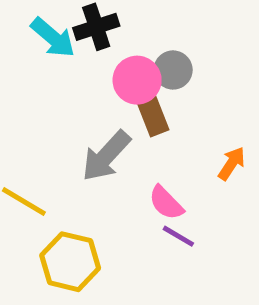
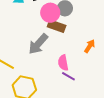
brown rectangle: (152, 113) -> (57, 26), turned -48
pink semicircle: (166, 203) -> (63, 63), turned 35

